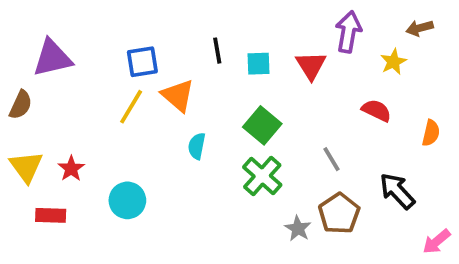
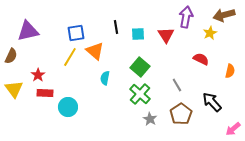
brown arrow: (420, 28) -> (224, 15), size x1.5
red star: (71, 169) -> (38, 75), moved
red rectangle: (51, 215) -> (45, 93), moved
gray star: (298, 228) -> (150, 119), moved

